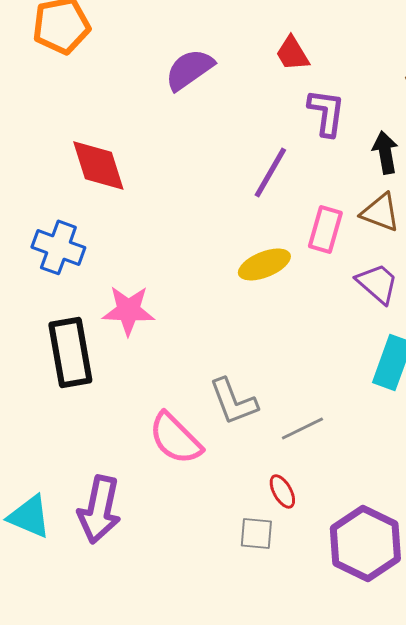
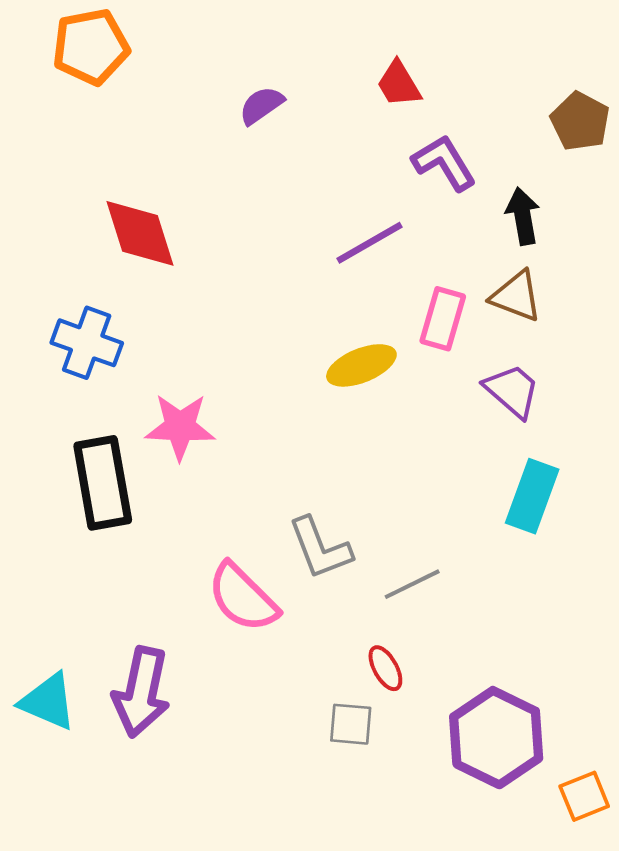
purple semicircle: (189, 69) -> (261, 105), size x0.7
purple L-shape: (326, 112) -> (444, 163), turned -39
purple line: (270, 172) -> (369, 243), turned 30

